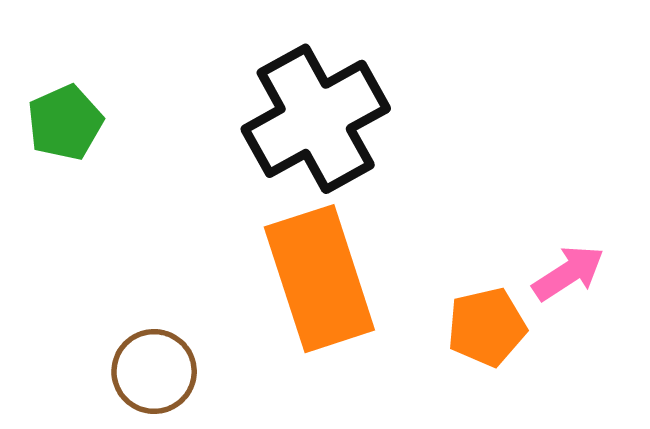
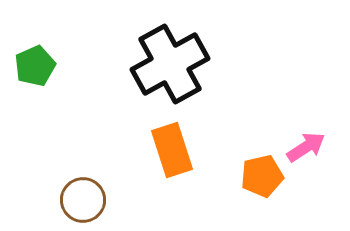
orange rectangle: (319, 279) -> (172, 150), size x0.7

